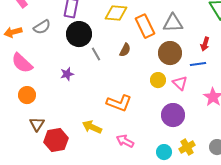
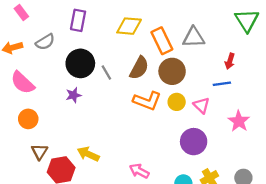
black circle: (79, 34) -> (80, 63), moved
brown semicircle: (125, 50) -> (139, 68), size x1.5
brown circle: (170, 53) -> (172, 71), moved
orange L-shape: (119, 103) -> (147, 101), moved
yellow arrow: (92, 127) -> (88, 154), moved

